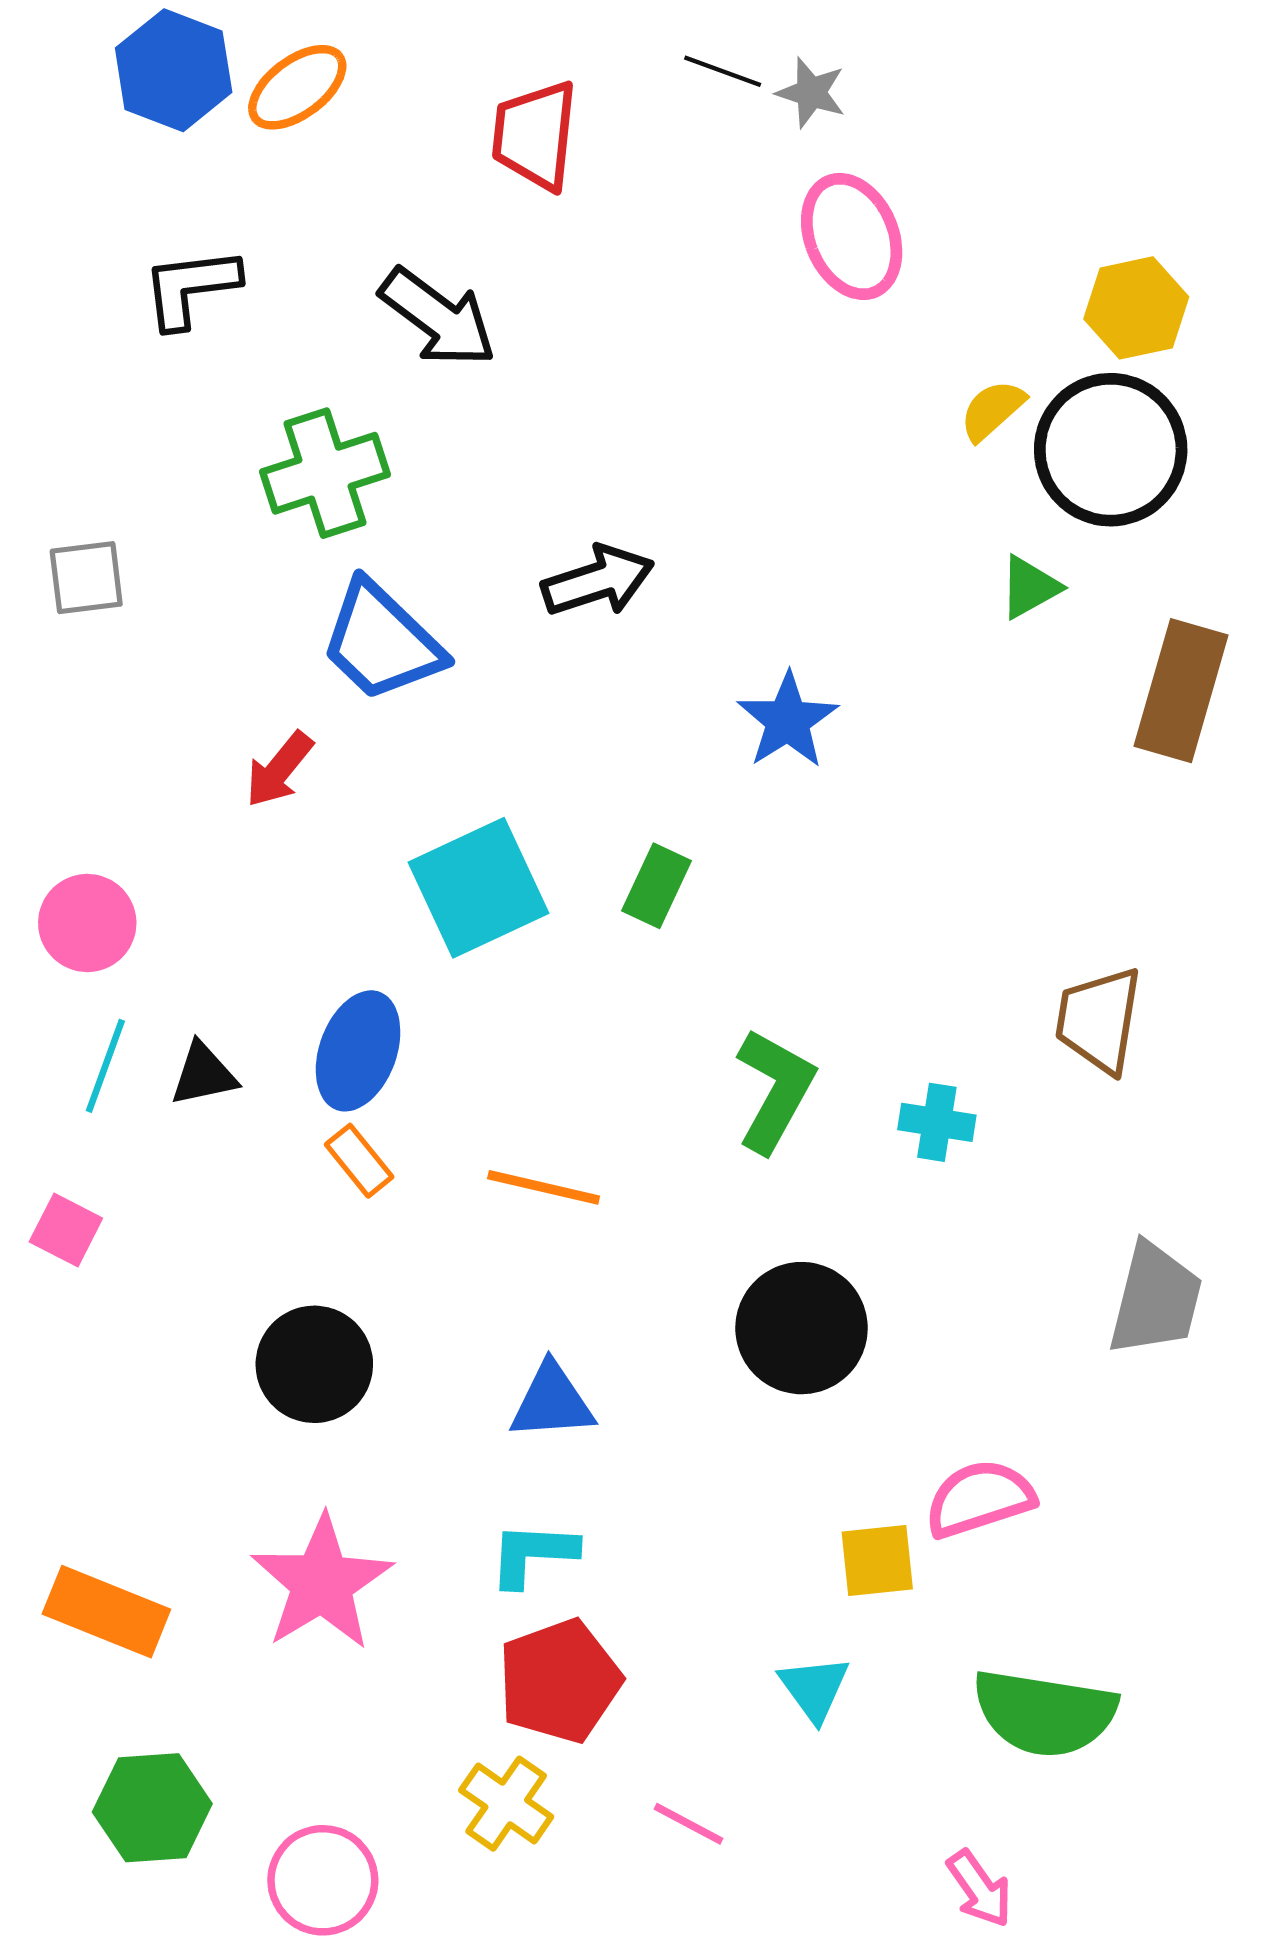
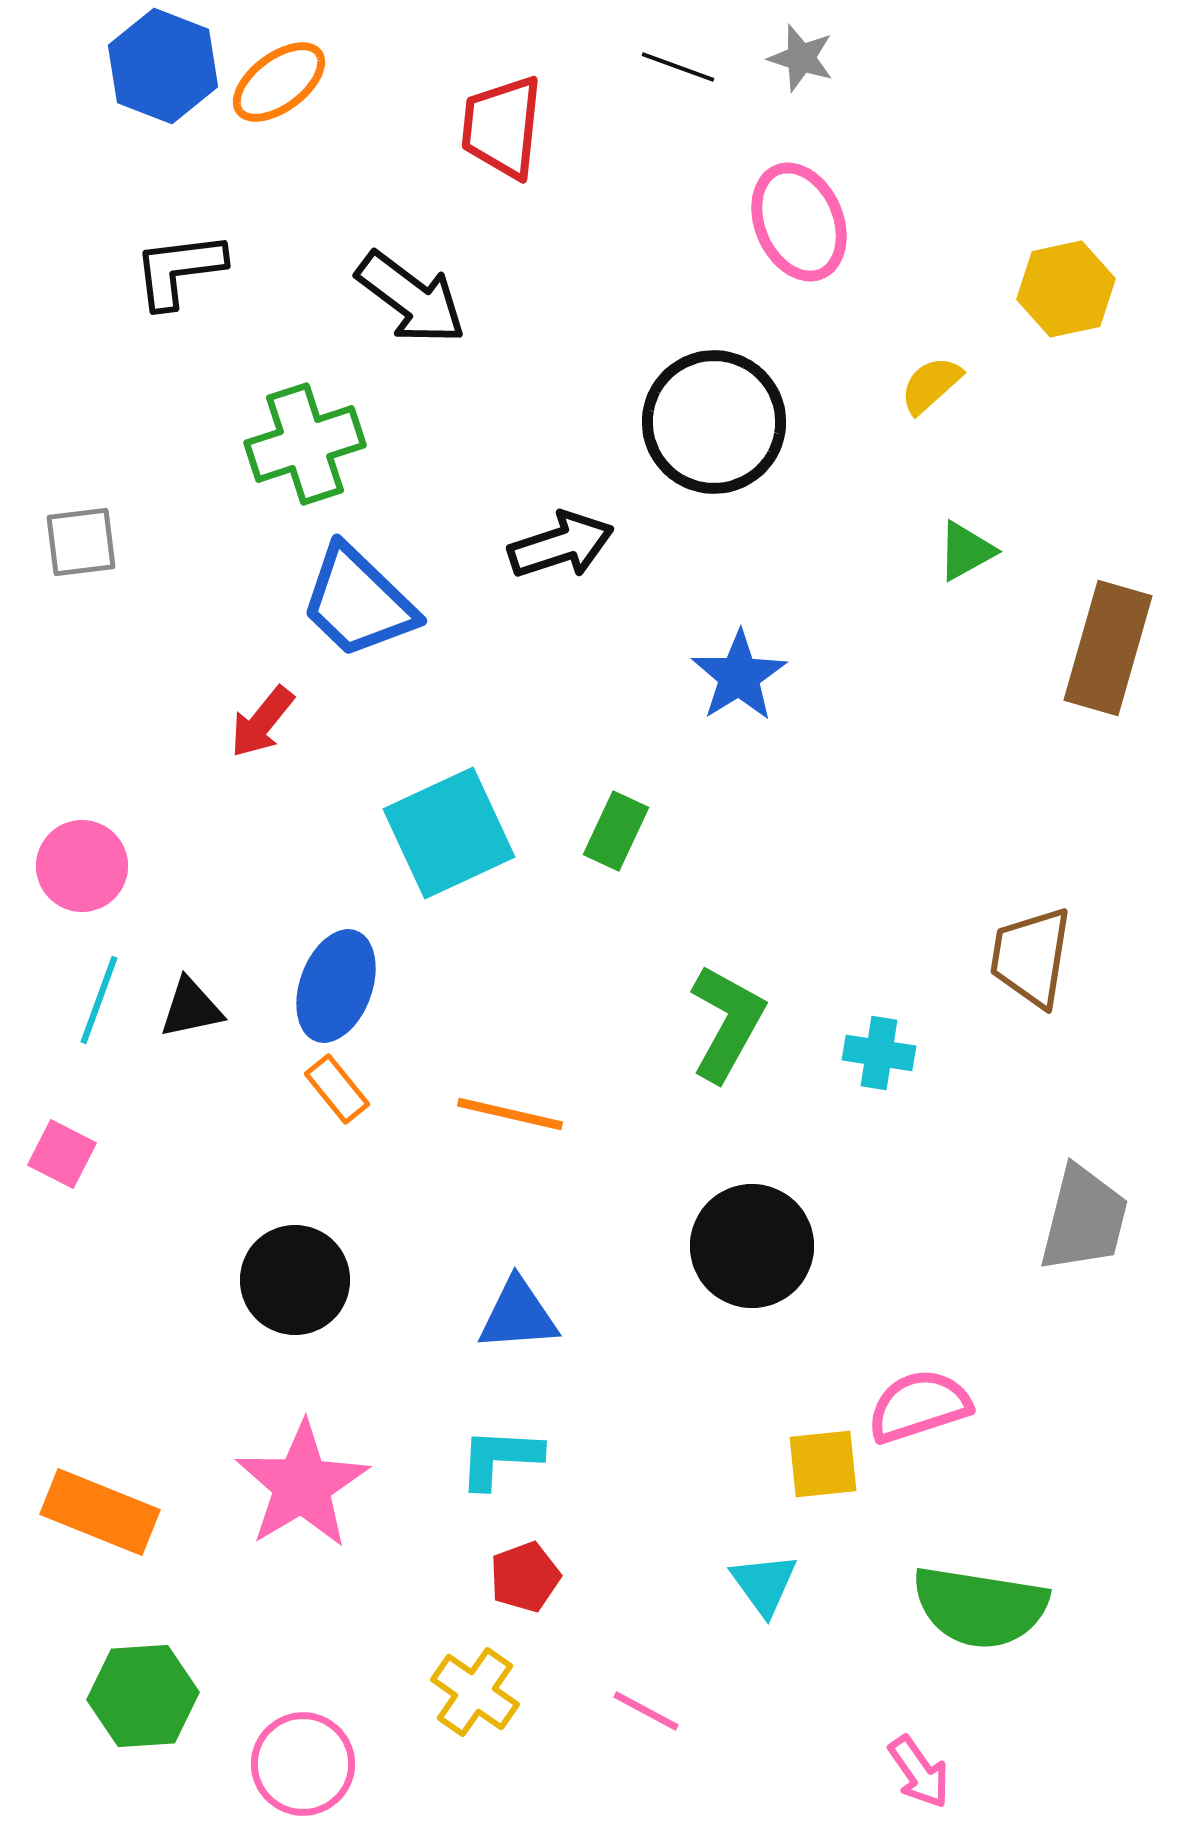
gray star: (811, 93) -> (801, 58), moved
black circle: (1111, 450) -> (714, 422), moved
red pentagon: (560, 1681) -> (525, 1577), size x0.6

